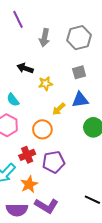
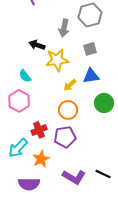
gray arrow: (44, 38) -> (64, 28), moved
yellow star: (45, 84) -> (57, 60), size x1.6
orange circle: (42, 129) -> (68, 110), moved
purple L-shape: (46, 206) -> (74, 177), moved

